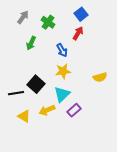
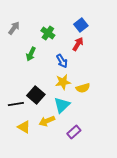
gray arrow: (23, 17) -> (14, 28), moved
yellow semicircle: (100, 77) -> (83, 88), moved
purple rectangle: (74, 110) -> (74, 132), moved

